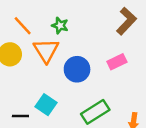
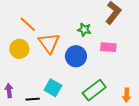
green star: (60, 25) -> (84, 30), moved
pink rectangle: (117, 62) -> (108, 47), turned 35

